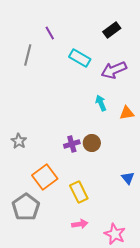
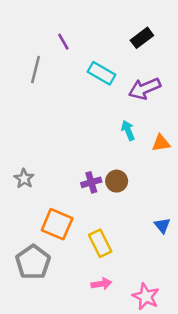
orange square: (45, 177) -> (57, 224), turned -30

